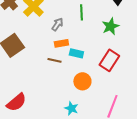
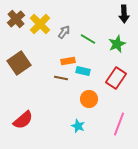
green line: (81, 12) -> (88, 39), moved, turned -56
gray arrow: (57, 24) -> (64, 32), moved

